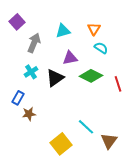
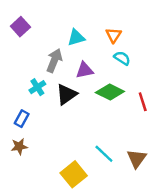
gray arrow: (34, 43) -> (54, 61), moved
brown star: (29, 114) -> (19, 146), moved
brown triangle: (109, 141) -> (137, 159), moved

